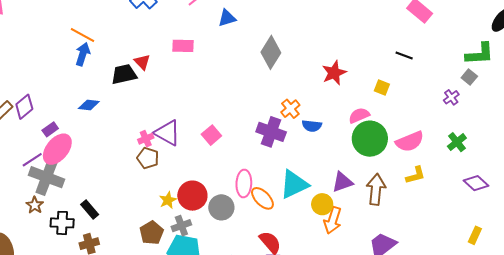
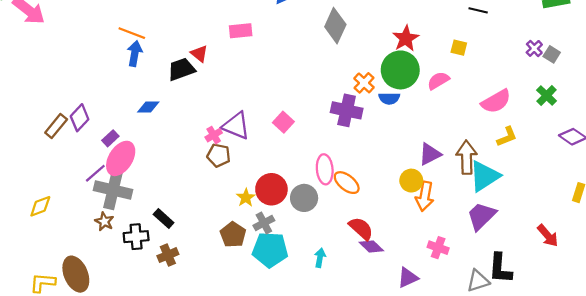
gray square: (469, 77) -> (552, 54), moved
green circle: (370, 139) -> (400, 70), moved
cyan triangle: (294, 184) -> (484, 176), moved

